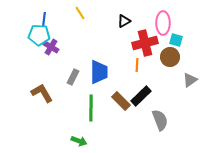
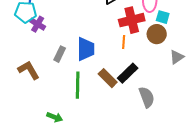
green arrow: (79, 141) -> (55, 117), moved

